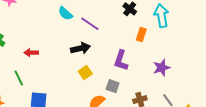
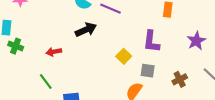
black arrow: (81, 48) -> (86, 30), moved
yellow square: (85, 73) -> (124, 56), moved

